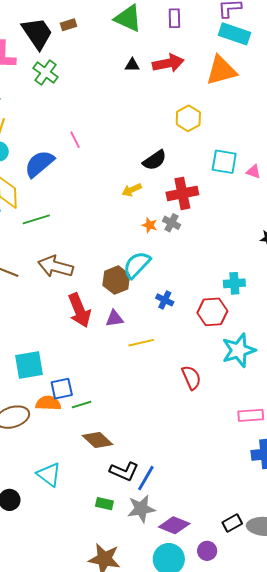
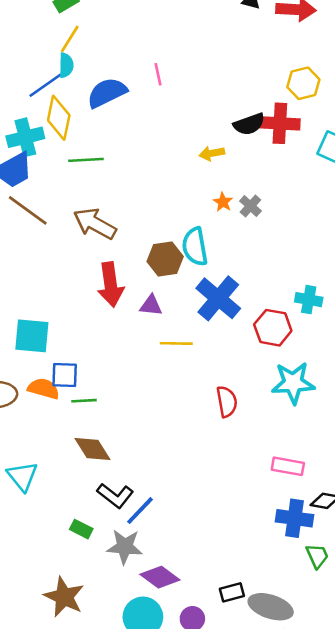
red cross: (182, 193) -> (280, 123), moved
cyan semicircle: (137, 265) -> (195, 247), turned -68
blue cross: (165, 300) -> (218, 298), size x2.0

